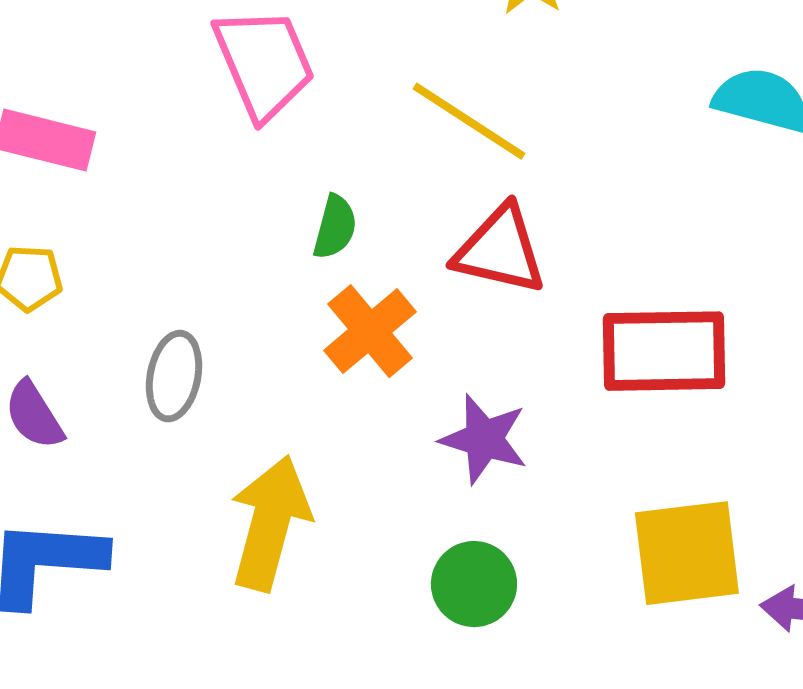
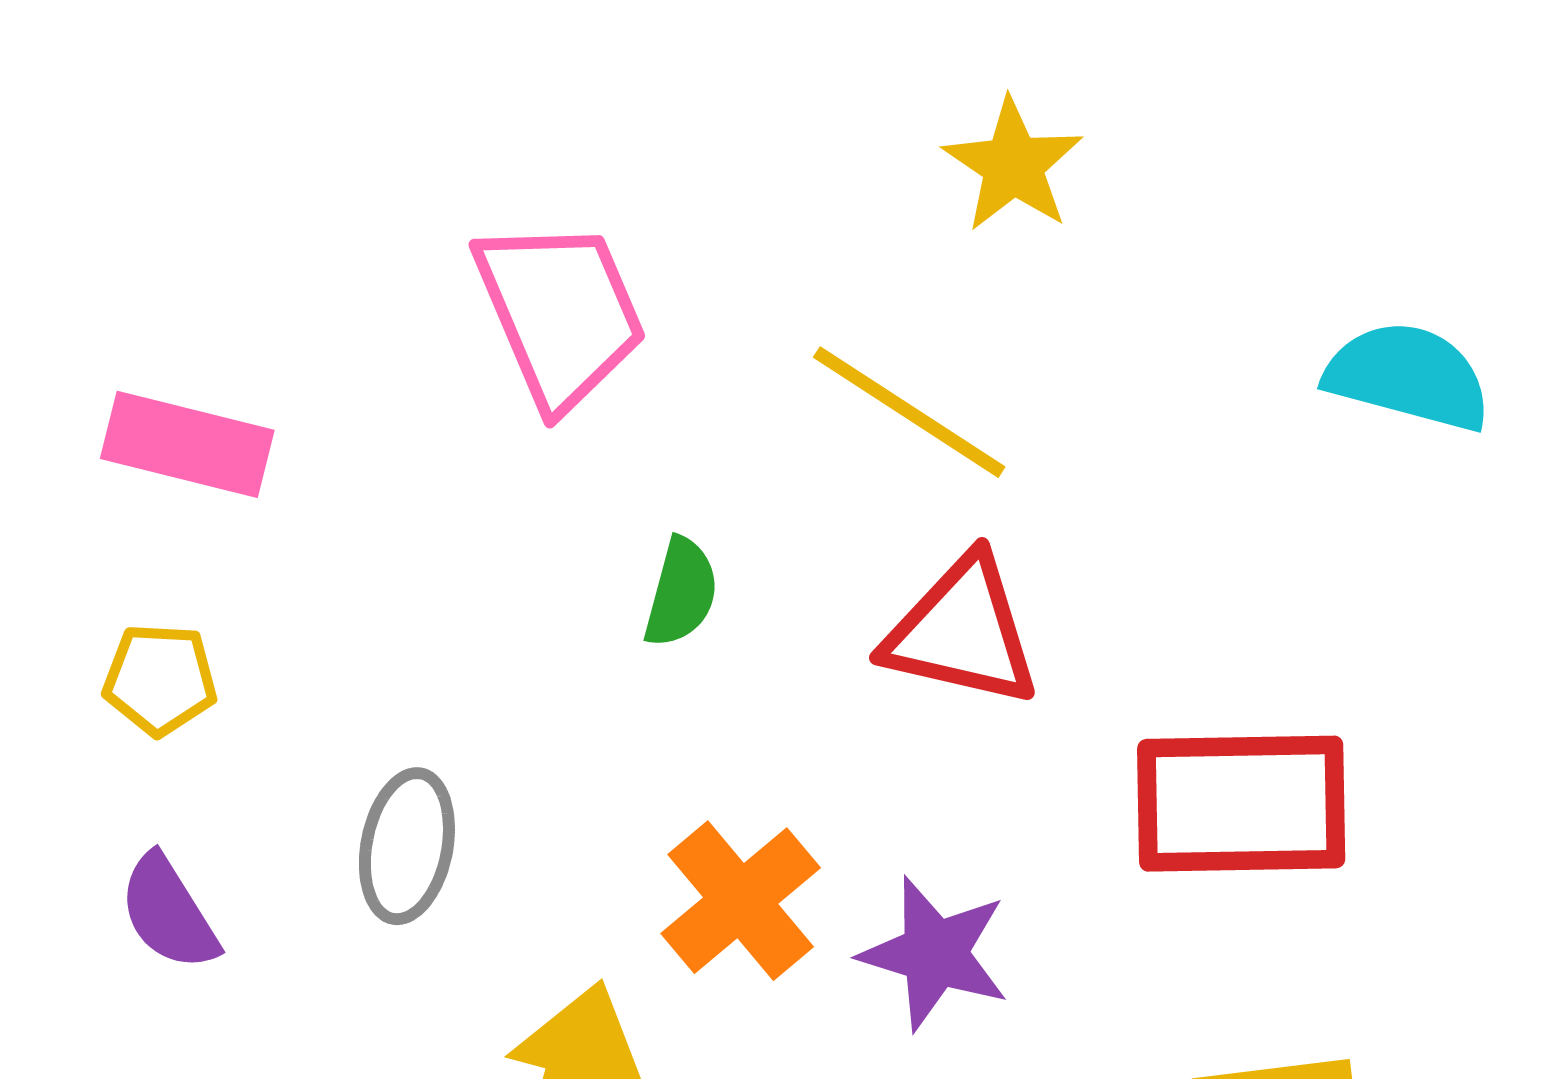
orange cross: (370, 331) -> (741, 901), moved

